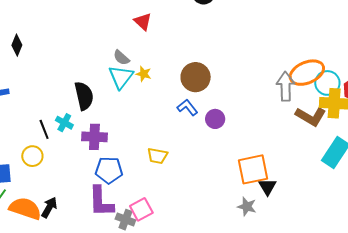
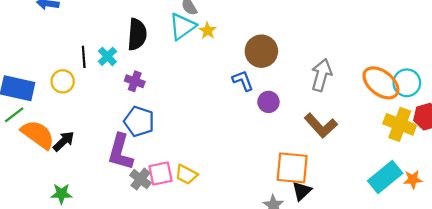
orange ellipse: (307, 73) -> (381, 83), turned 44
cyan circle: (327, 83) -> (407, 83), moved
gray arrow: (286, 86) -> (321, 75), moved
brown L-shape: (311, 116) -> (321, 125), moved
purple cross: (94, 137) -> (135, 81), size x0.7
yellow trapezoid: (157, 156) -> (186, 175), moved

